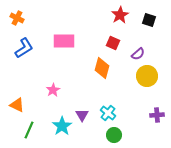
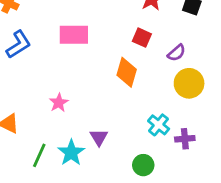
cyan cross: (108, 113) -> (159, 125), moved
purple cross: (157, 115) -> (185, 139), moved
green line: (29, 130) -> (39, 155), moved

